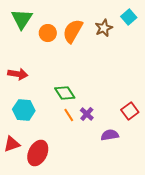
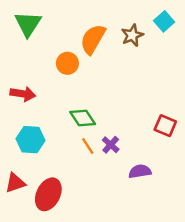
orange circle: (48, 33) -> (67, 63), moved
red square: (130, 111) -> (165, 126), moved, turned -30

